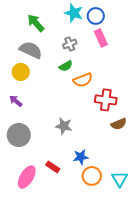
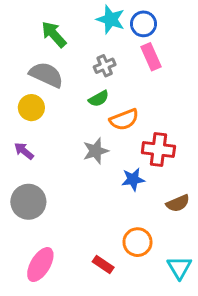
brown semicircle: (119, 124) -> (178, 203), moved
gray star: (64, 126) -> (96, 151), moved, turned -30
blue star: (81, 157) -> (133, 179), moved
red rectangle: (53, 167) -> (103, 265), moved
orange circle: (92, 176) -> (137, 242), moved

